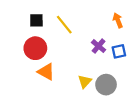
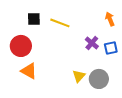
yellow line: (64, 25) -> (60, 23), turned -30
red circle: (35, 48) -> (21, 46), moved
orange triangle: (46, 72) -> (29, 71), moved

